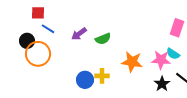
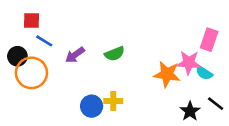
purple arrow: (79, 34) -> (75, 55), moved
pink star: (161, 60) -> (189, 63), moved
orange star: (132, 62) -> (167, 74), moved

